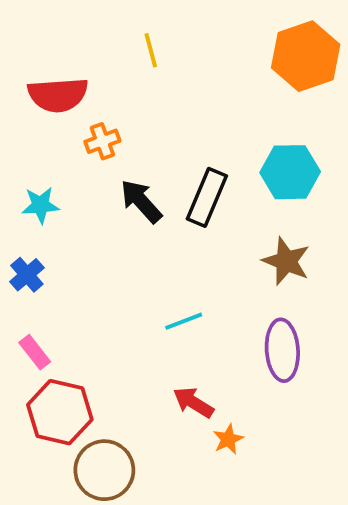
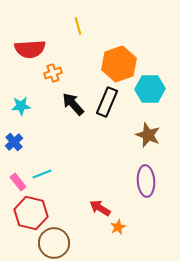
orange hexagon: (306, 56) -> (119, 64), moved
cyan line: (184, 321) -> (42, 174), moved

